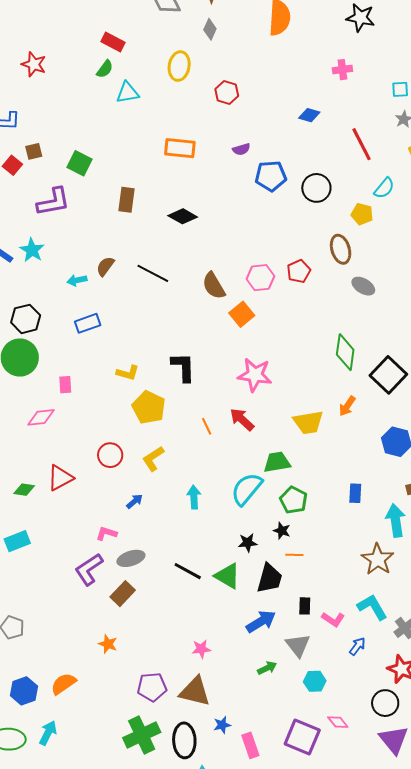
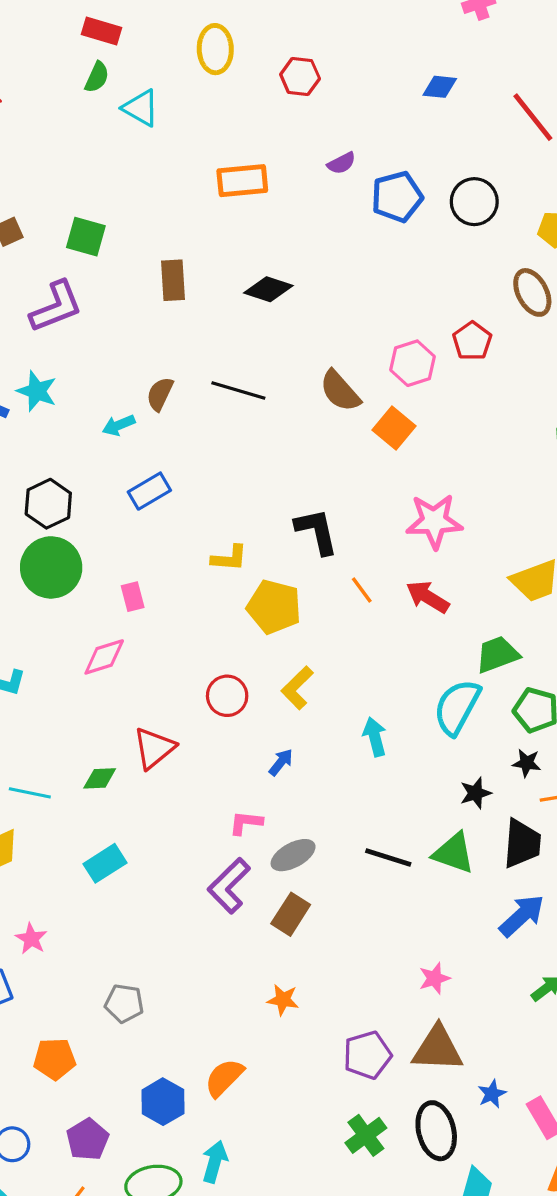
cyan triangle: (128, 93) -> (141, 108), turned 50
orange line: (207, 426) -> (362, 590), moved
green cross: (142, 735) -> (366, 1135), size x0.7

